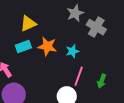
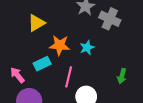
cyan rectangle: (23, 47) -> (42, 64), moved
pink line: (79, 76) -> (69, 77), moved

